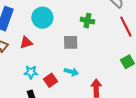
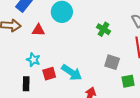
gray square: (71, 42) -> (112, 62), moved
cyan arrow: (71, 72) -> (72, 72), size x1.5

